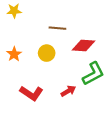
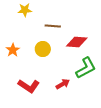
yellow star: (14, 11) -> (25, 10), moved

